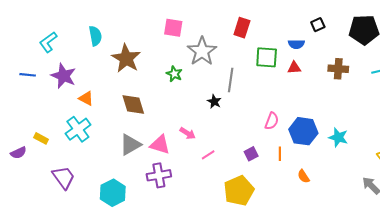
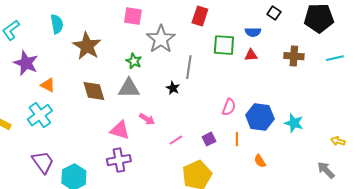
black square: (318, 25) -> (274, 13), turned -32
gray triangle: (130, 145) -> (129, 88), moved, turned 30
pink line: (208, 155) -> (176, 140), moved
purple trapezoid: (64, 177) -> (43, 162), moved

